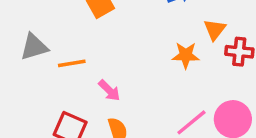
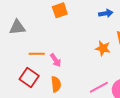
orange line: (72, 63) -> (37, 54), moved

